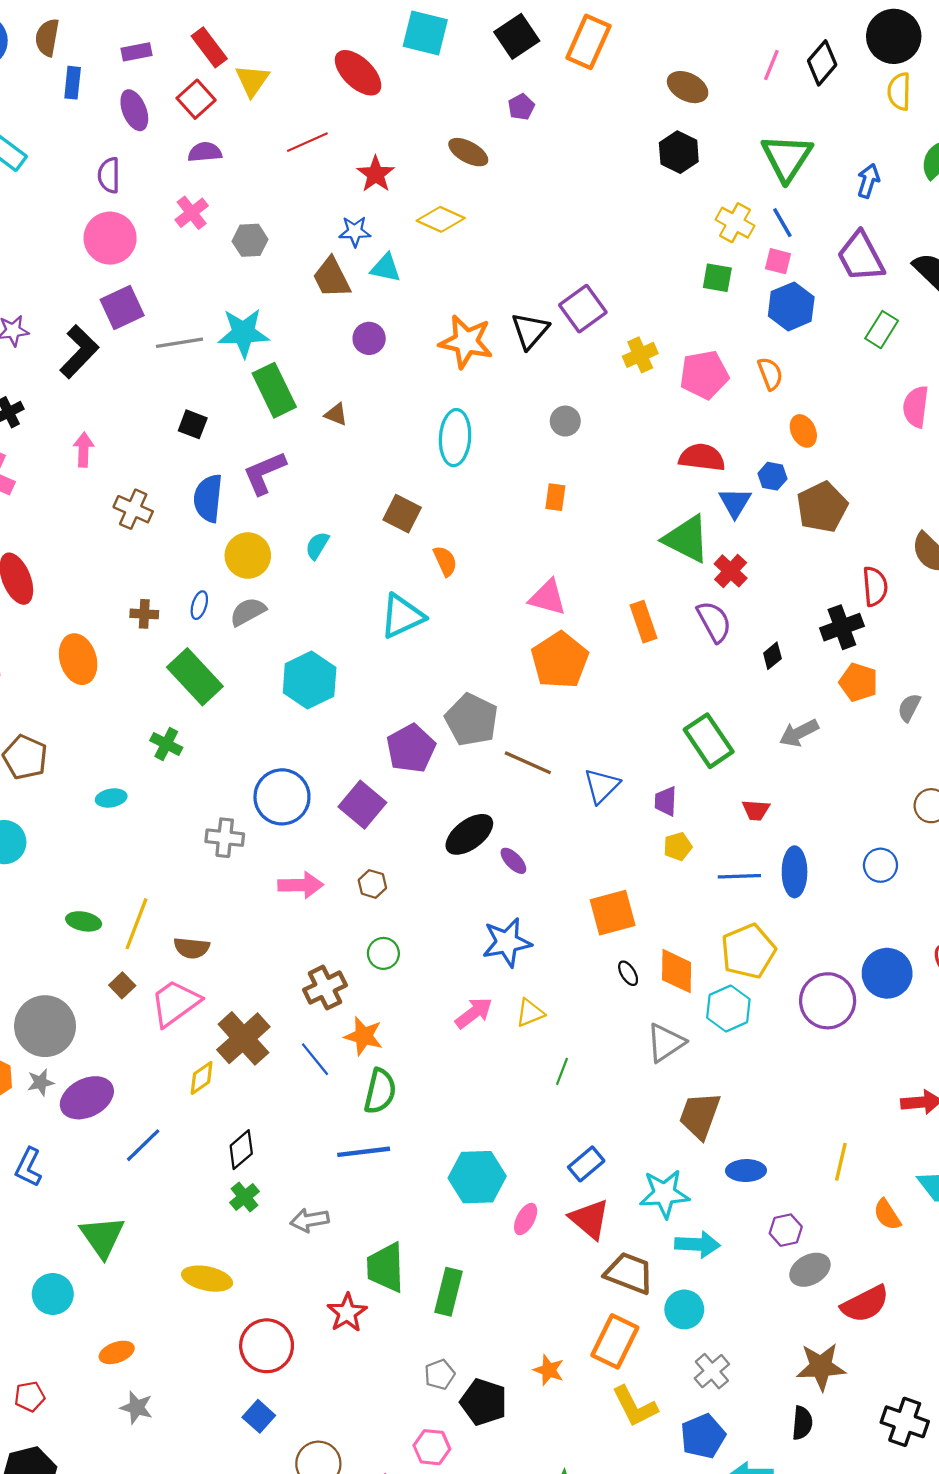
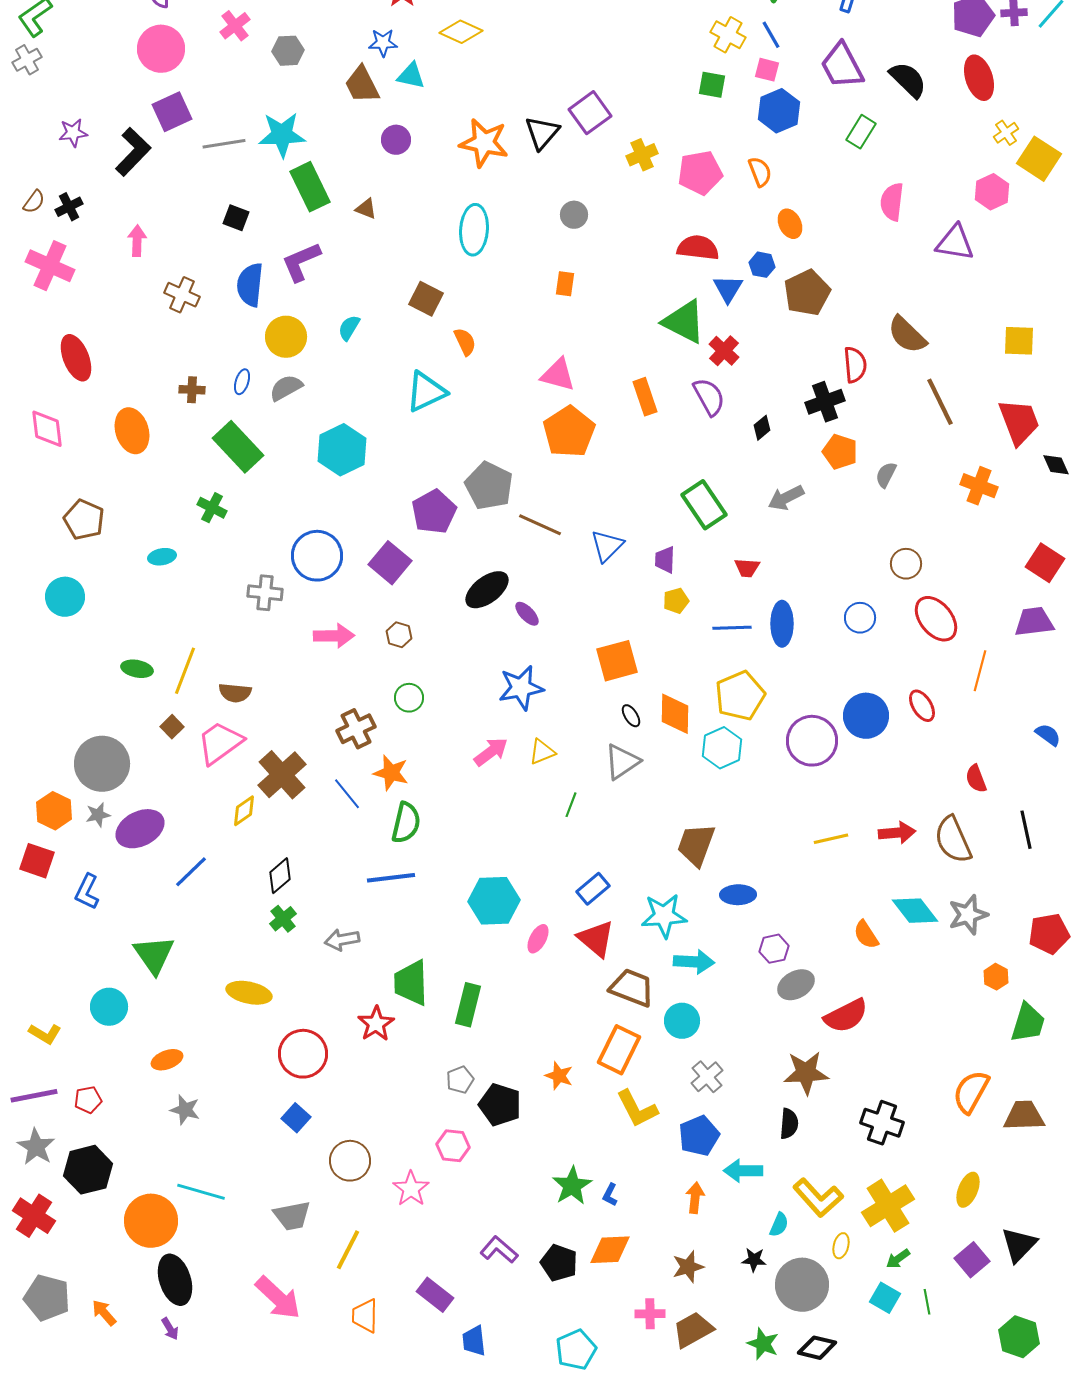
gray triangle: (666, 1043) -> (622, 762), moved
yellow line: (841, 1162) -> (831, 839), moved, turned 64

